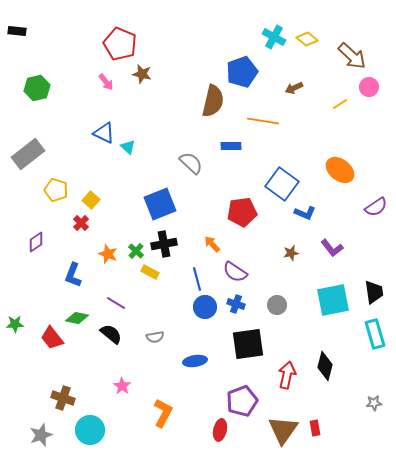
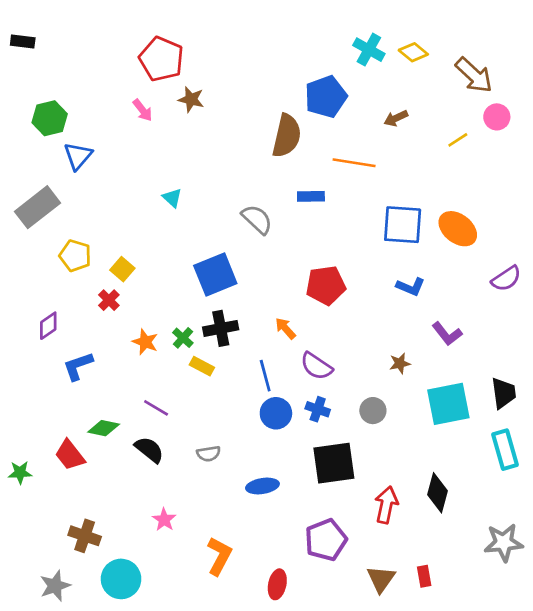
blue triangle: (104, 133) -> (78, 156), moved, turned 45
blue square: (282, 184) -> (403, 225), moved, turned -32
brown star: (291, 253) -> (400, 363), moved
blue L-shape: (73, 275) -> (78, 366), moved, turned 50
green star: (15, 324) -> (20, 473), moved
gray star: (374, 403) -> (504, 543), size x1.8
red ellipse: (220, 430) -> (277, 584), moved
brown triangle: (283, 430) -> (381, 579), size x0.7

